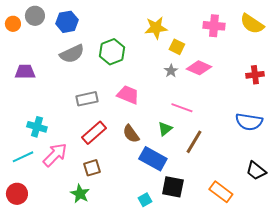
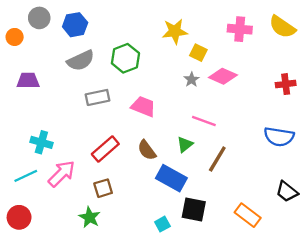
orange circle: (13, 24) -> (15, 37), moved
gray rectangle: (87, 99) -> (97, 97), moved

